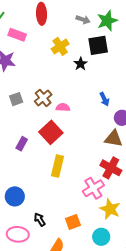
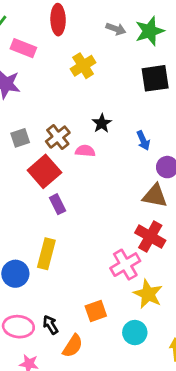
black square: (98, 45) -> (155, 78), moved
black star: (81, 64) -> (102, 123), moved
red square: (51, 132) -> (44, 171), moved
purple rectangle: (22, 144) -> (57, 204), moved, turned -56
yellow rectangle: (58, 166) -> (46, 254), moved
black arrow: (40, 220) -> (50, 325), moved

